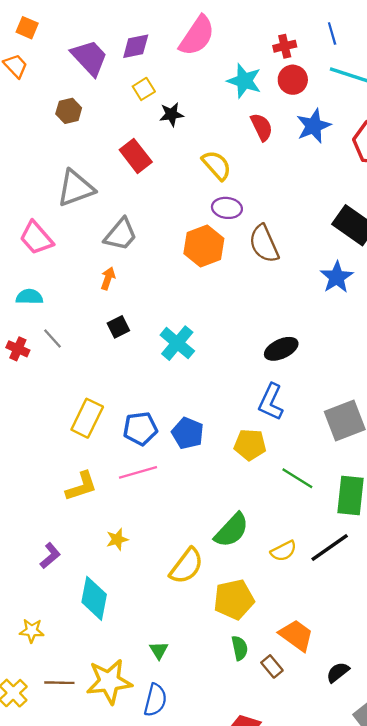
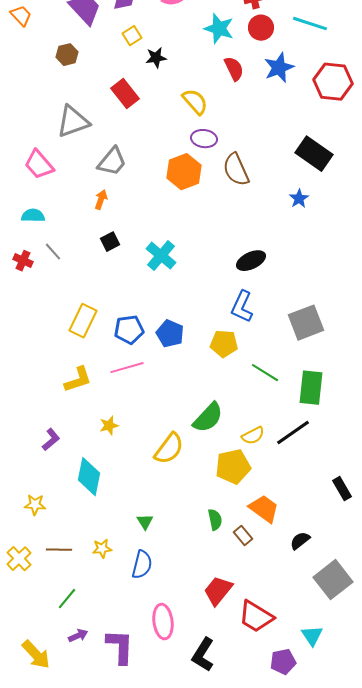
blue star: (337, 277) -> (299, 199), size x0.7
yellow pentagon: (234, 599) -> (233, 467), moved
yellow star: (109, 682) -> (102, 549), size x0.5

